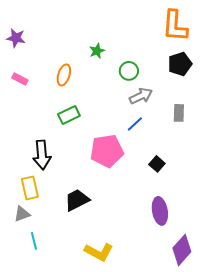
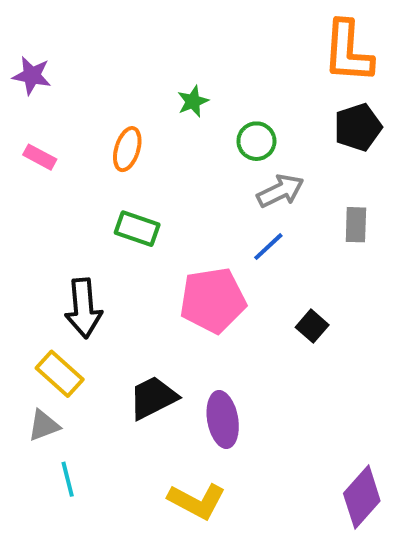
green rectangle: (69, 115) -> (137, 229), turned 45
yellow rectangle: (30, 188) -> (60, 374), turned -35
purple ellipse: (160, 211) -> (223, 419), moved

